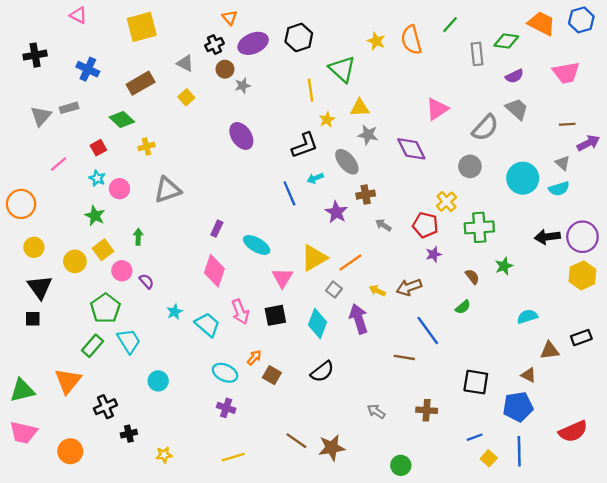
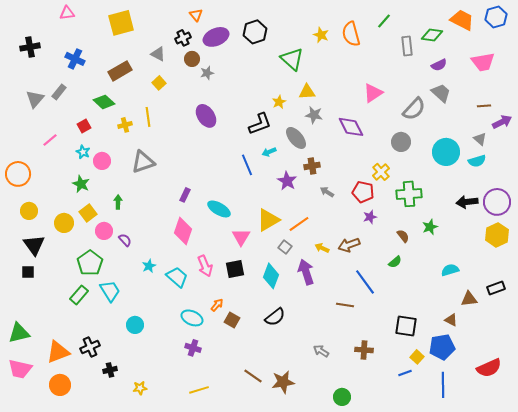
pink triangle: (78, 15) -> (67, 13), turned -35
yellow line: (311, 90) -> (148, 117), moved
gray rectangle: (69, 108) -> (59, 92), turned -35
orange triangle: (68, 381) -> (58, 352), moved, turned 30
yellow square: (489, 458) -> (417, 357), moved

